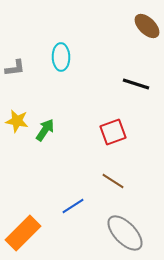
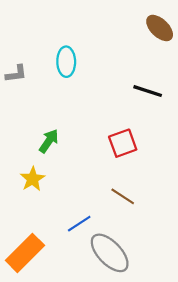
yellow star: (17, 121) -> (33, 179), moved, turned 30
gray ellipse: (125, 233) -> (110, 253), moved

